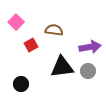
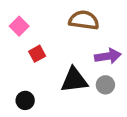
brown semicircle: (54, 30) -> (84, 20), moved, size x1.4

